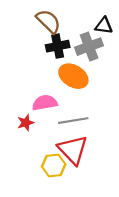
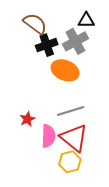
pink semicircle: (45, 103) -> (48, 136), moved, turned 110
yellow hexagon: (54, 165) -> (70, 162), moved

